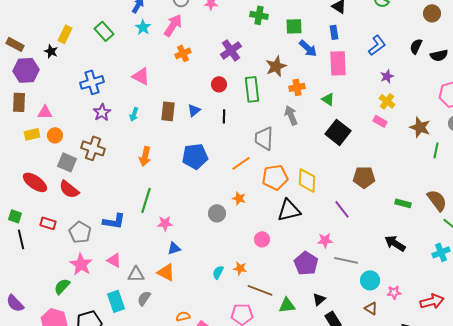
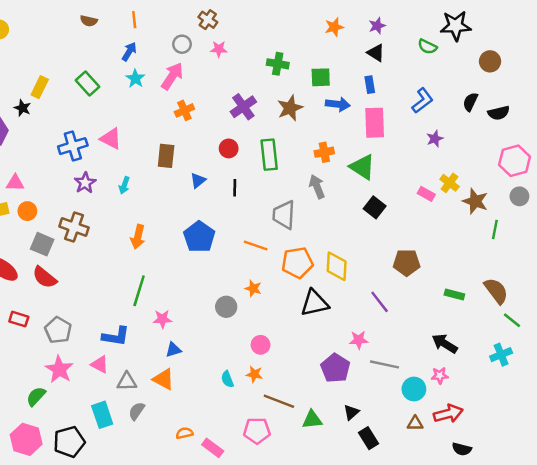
blue arrow: (308, 48) -> (338, 104), turned -36
brown star: (276, 66) -> (290, 108), moved
pink triangle: (141, 76) -> (111, 139), moved
green triangle: (328, 99) -> (362, 167), size x1.6
yellow cross: (387, 101) -> (450, 183), moved
brown rectangle: (168, 111) -> (166, 156), moved
black square: (338, 132) -> (375, 207), size x0.7
blue pentagon: (195, 156) -> (199, 237), turned -30
orange line: (241, 163) -> (256, 245), turned 54
blue L-shape: (114, 221) -> (116, 336), moved
pink circle: (262, 239) -> (261, 345), moved
cyan semicircle: (218, 272) -> (227, 379), turned -48
pink star: (394, 292) -> (440, 375), moved
red arrow: (432, 301) -> (448, 414), moved
brown triangle: (371, 308) -> (415, 423), turned -32

